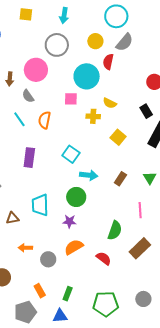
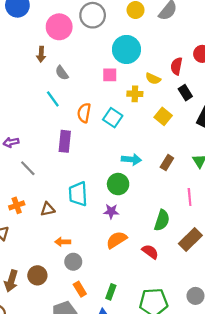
red semicircle: (108, 62) -> (176, 66), moved
pink circle: (36, 70) -> (59, 27), moved
black rectangle: (146, 111) -> (185, 93), moved
orange semicircle: (44, 120) -> (84, 113), moved
cyan square: (71, 154) -> (113, 118), moved
gray circle: (48, 259) -> (73, 262), moved

